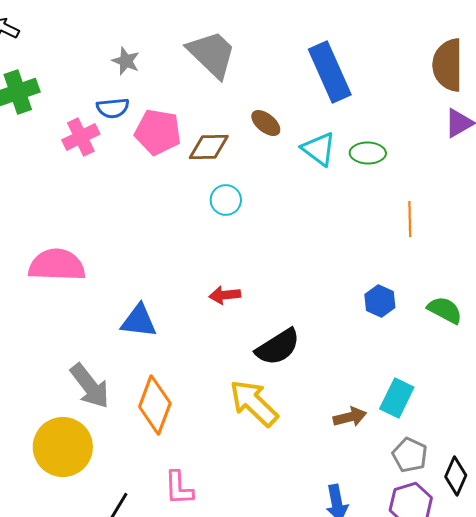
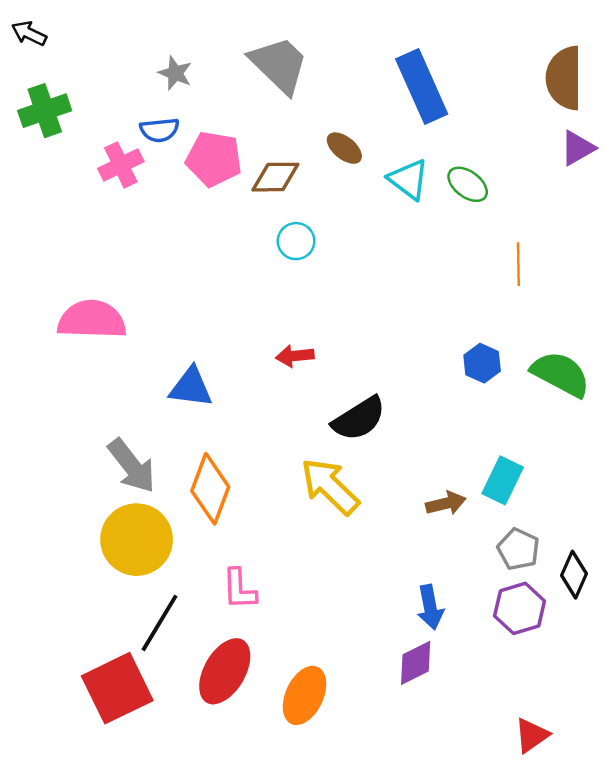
green ellipse: (368, 153) -> (468, 184), turned 36
green semicircle: (445, 310) -> (561, 374), size x1.4
yellow circle: (63, 447) -> (137, 540), moved

